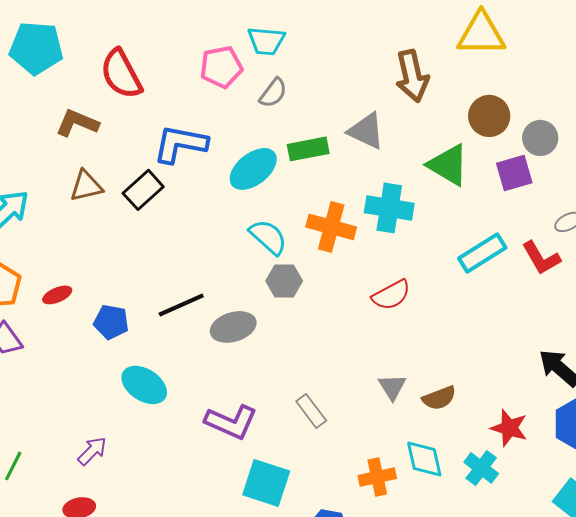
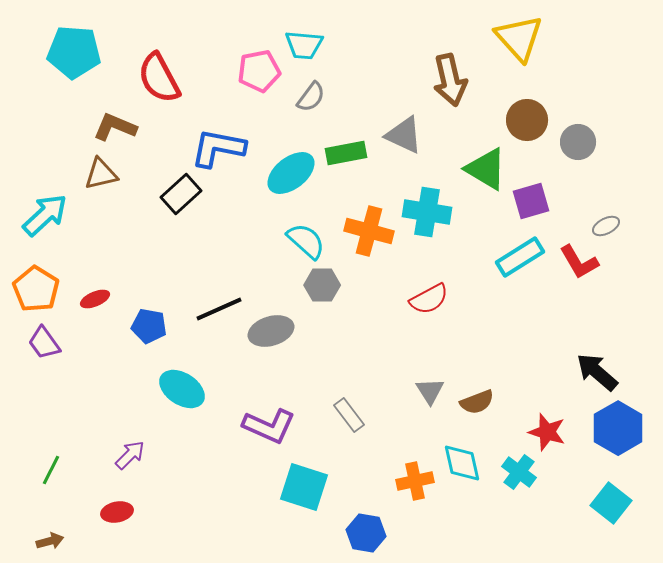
yellow triangle: (481, 34) -> (519, 38), turned 48
purple square: (514, 173) -> (531, 201), moved
brown triangle: (86, 186) -> (101, 174), moved

